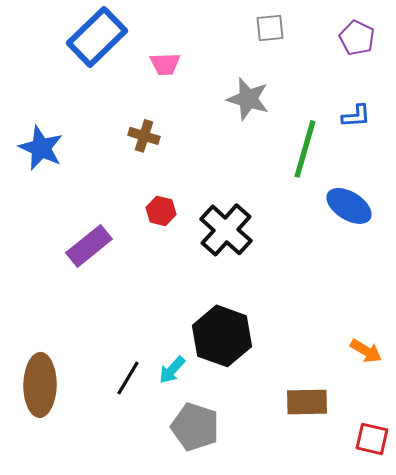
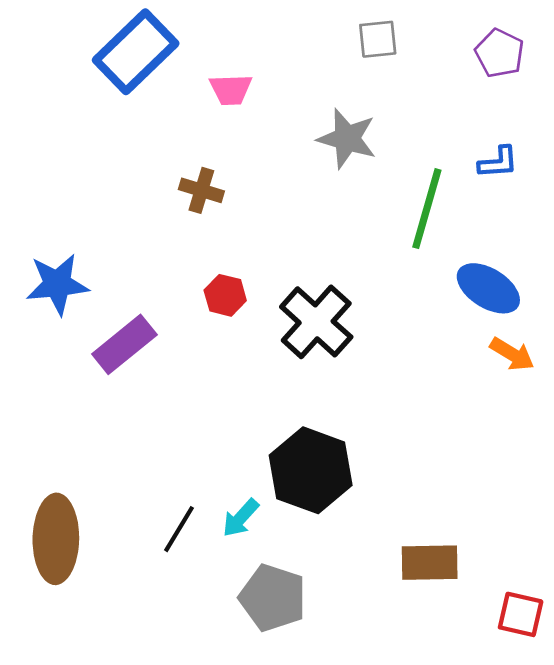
blue star: (41, 148) -> (57, 284), moved, turned -30
orange arrow: (366, 351) -> (512, 354), moved

